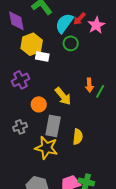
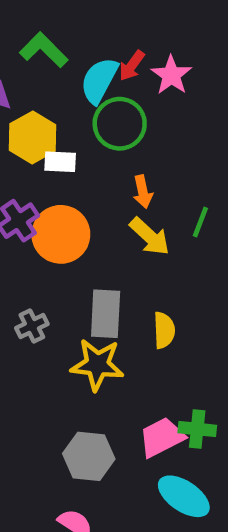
green circle: (71, 43) -> (120, 124), size x1.5
orange arrow: (89, 85) -> (143, 192), moved
yellow arrow: (63, 96) -> (150, 236), moved
orange circle: (39, 104) -> (61, 234), moved, size x1.6

